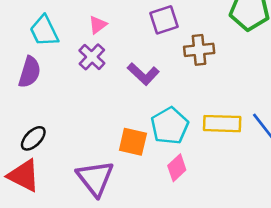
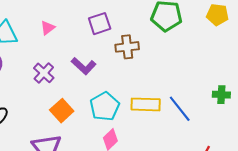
purple cross: (92, 57) -> (44, 73), moved
orange square: (133, 142) -> (62, 111), moved, turned 35

